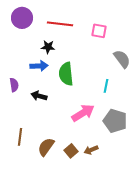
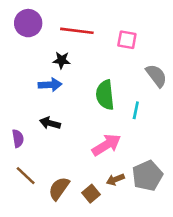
green semicircle: (66, 74) -> (105, 95), moved
purple semicircle: (14, 85) -> (18, 138), moved
gray pentagon: (115, 121) -> (147, 176), moved, turned 30
brown line: (20, 137) -> (26, 176), turned -54
brown arrow: (91, 150) -> (115, 180), moved

